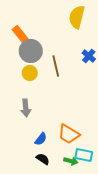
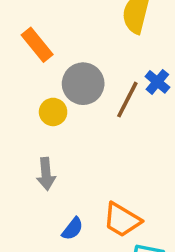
gray circle: (31, 51) -> (83, 84), moved
brown line: (56, 66) -> (127, 100), moved, turned 40

